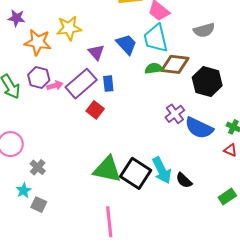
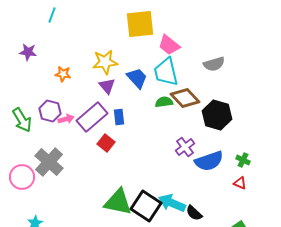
yellow star: (69, 28) -> (105, 62), moved
orange star: (38, 42) -> (63, 74), moved, size x0.6
brown diamond: (175, 64) -> (185, 98), turned 40
blue semicircle: (199, 128) -> (209, 161), turned -44
gray cross: (38, 167) -> (49, 162), moved, size x1.8
cyan arrow: (162, 170) -> (172, 203), turned 140

